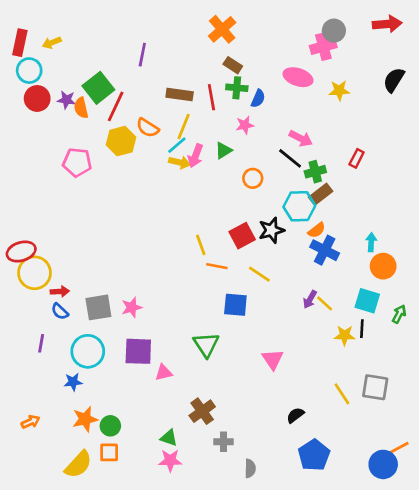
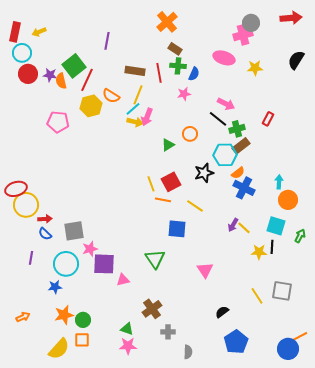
green triangle: (223, 150) -> (168, 145), moved
red square: (242, 236) -> (171, 182), moved
pink star: (132, 307) -> (90, 249), moved

